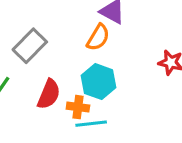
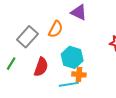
orange semicircle: (98, 37) -> (56, 29), moved
orange cross: (78, 107) -> (79, 74), moved

